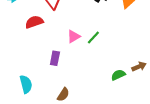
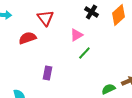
pink triangle: (74, 36) -> (76, 35), moved

